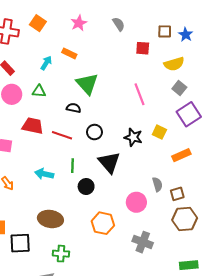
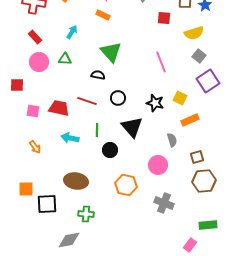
orange rectangle: (69, 53) -> (103, 15), moved
red trapezoid: (33, 126) -> (59, 108), moved
orange rectangle: (181, 155) -> (190, 120), moved
gray semicircle: (157, 184) -> (172, 140), moved

